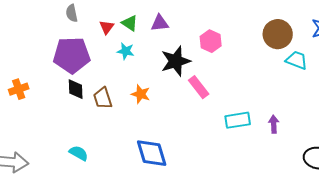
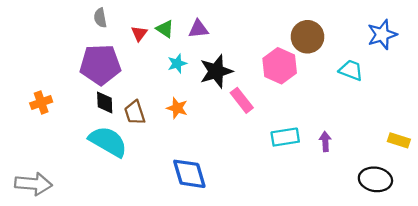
brown circle: (278, 34) -> (307, 37), moved
pink hexagon: (211, 41) -> (280, 66), moved, size x1.4
cyan star: (126, 51) -> (177, 64), moved, turned -30
cyan semicircle: (79, 153) -> (108, 141), moved, size x1.8

